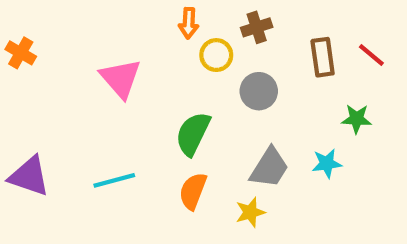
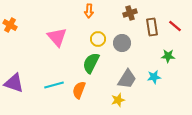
brown cross: (257, 27) -> (130, 13), moved
yellow circle: (216, 55) -> (98, 39), moved
orange semicircle: (193, 191) -> (79, 90), moved

